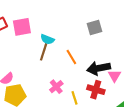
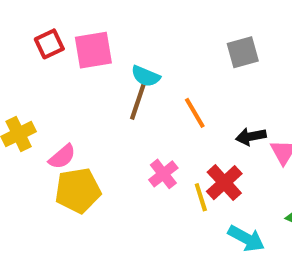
black arrow: (99, 68) -> (251, 136), size x0.6
red cross: (96, 90) -> (224, 183), moved, turned 30

